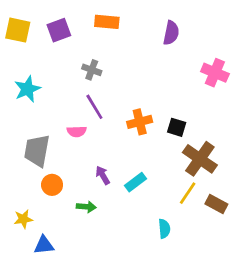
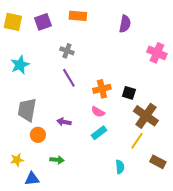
pink semicircle: (77, 131) -> (98, 112), moved, turned 32
purple arrow: (103, 175) -> (64, 122), moved, turned -48
brown rectangle: (216, 204) -> (158, 162), moved
green arrow: (86, 207) -> (57, 160), moved

